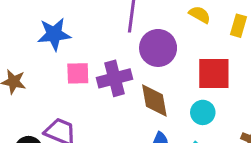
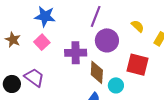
pink square: (78, 73) -> (42, 42), moved, turned 35
cyan circle: (203, 112) -> (116, 85), moved

